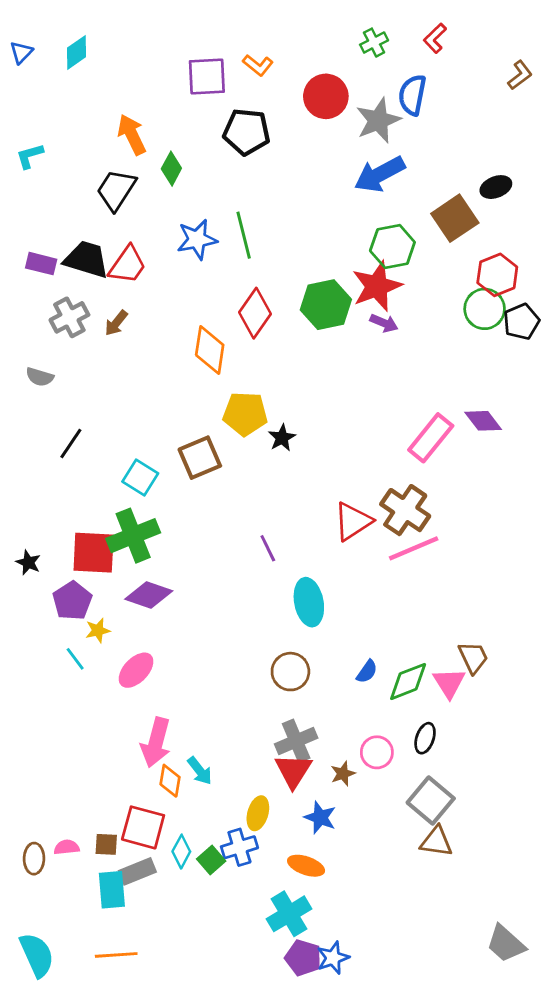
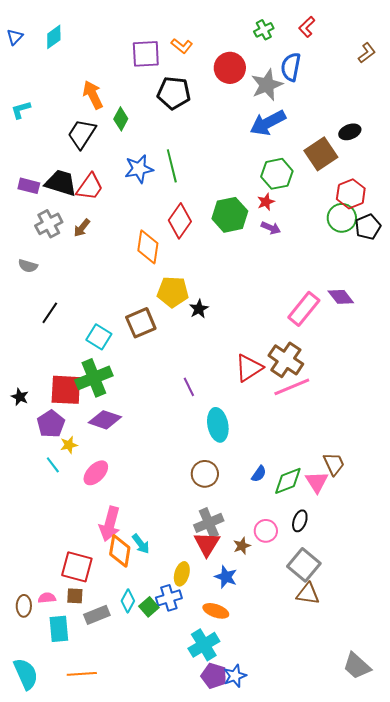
red star: (377, 286) -> (266, 202), size x0.5
orange diamond: (170, 781) -> (120, 551), size x1.4
red square: (143, 827) -> (77, 567), moved
cyan rectangle: (112, 890) -> (59, 629), moved

